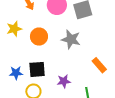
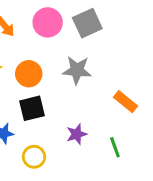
black square: (37, 69) -> (32, 108), moved

